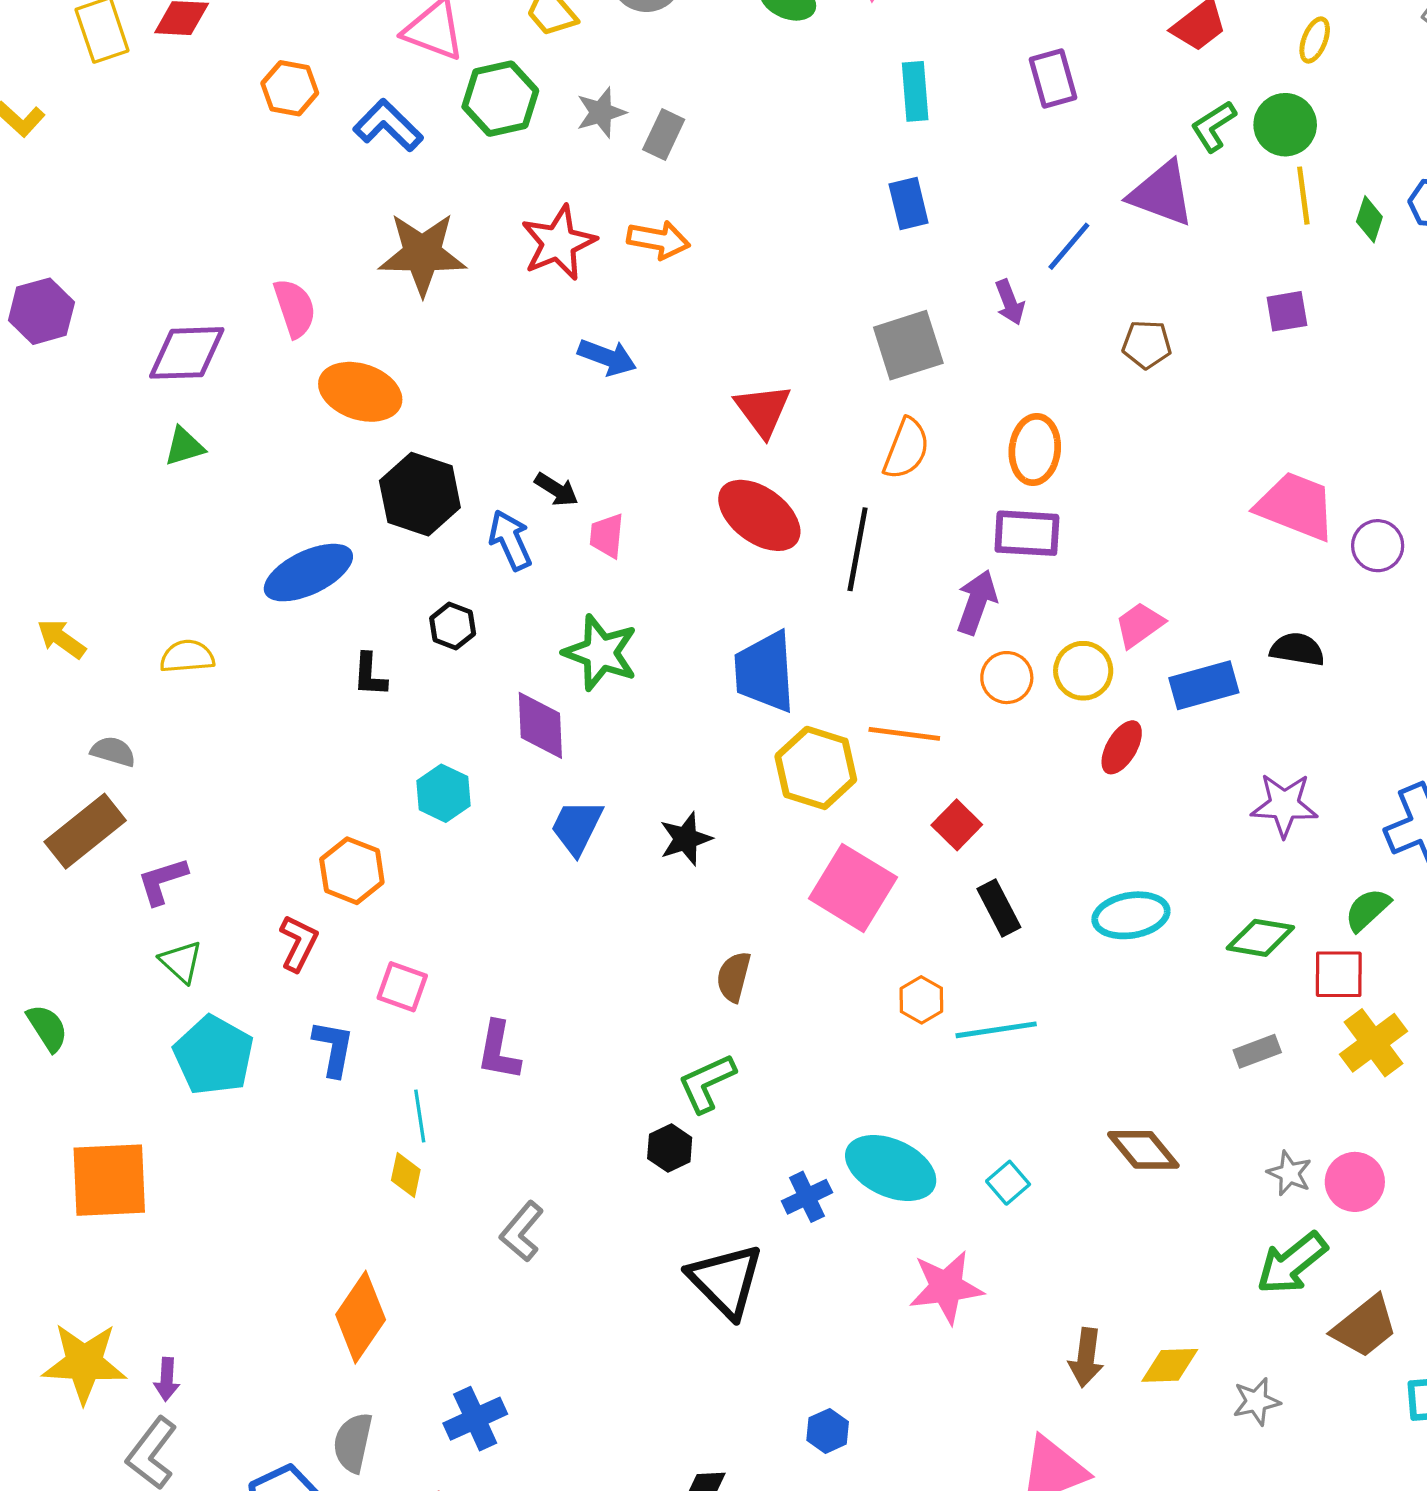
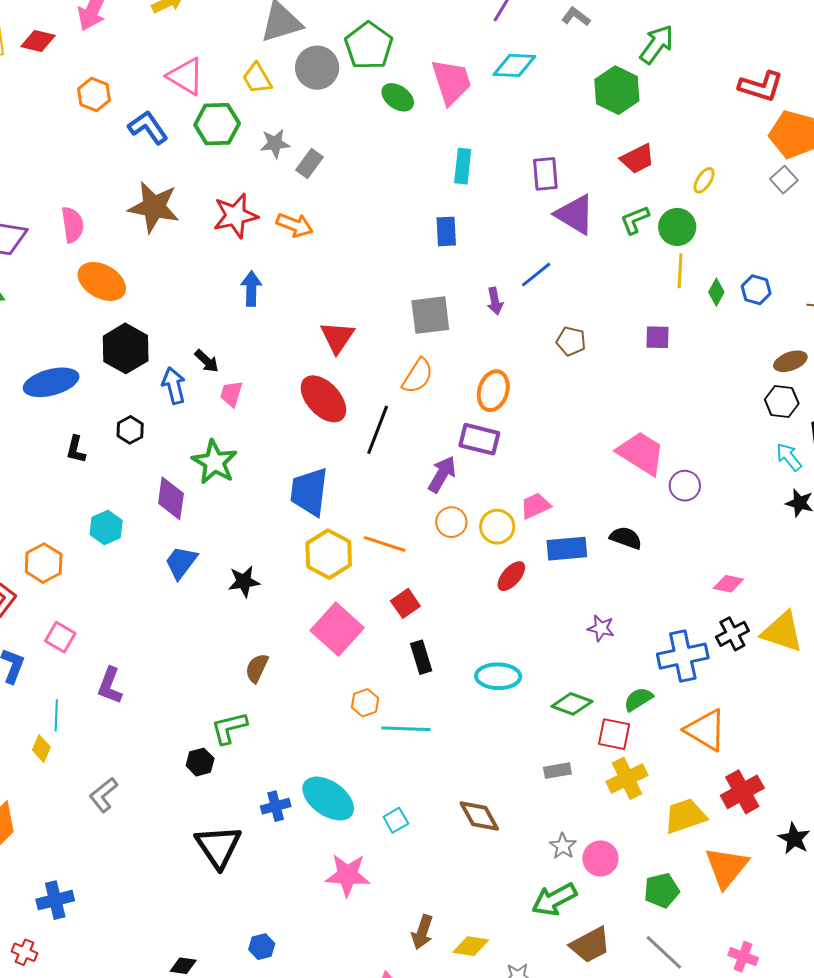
purple triangle: (1162, 194) -> (575, 214), moved
blue arrow: (607, 357) -> (251, 289), turned -120
purple star: (1284, 805) -> (601, 628), size x0.7

